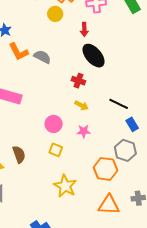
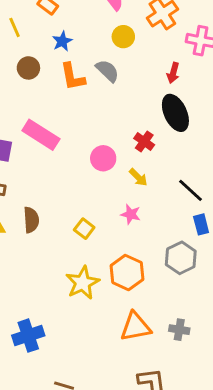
yellow circle: (55, 14) -> (123, 37), moved
gray semicircle: (42, 57) -> (107, 71), moved
pink circle: (54, 124) -> (103, 158), moved
orange hexagon: (105, 169) -> (127, 272), moved
orange triangle: (109, 205) -> (136, 327), turned -30

